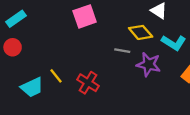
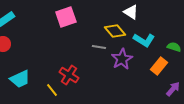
purple star: (149, 64) -> (122, 59), turned 30
yellow line: (56, 76) -> (52, 90), moved

